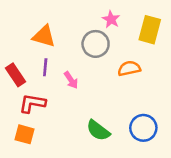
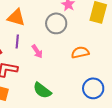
orange semicircle: (129, 68) -> (80, 52), moved
green semicircle: (98, 130) -> (42, 90), moved

